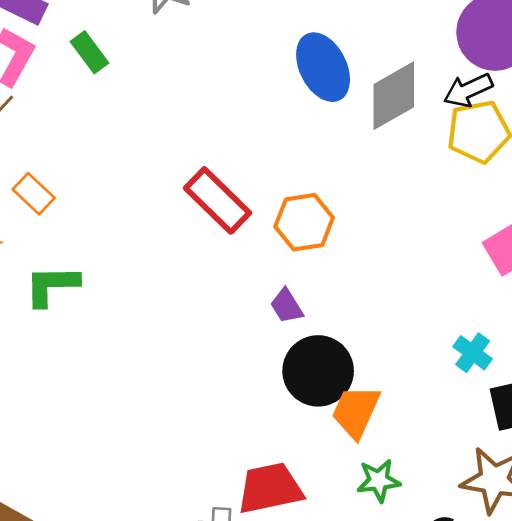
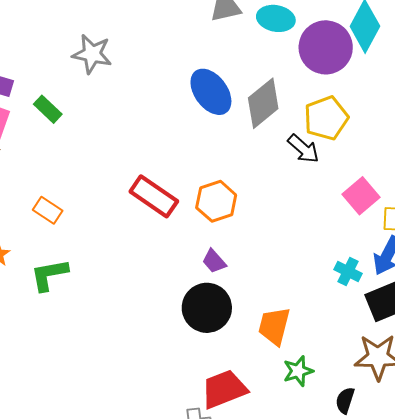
black arrow: (468, 90) -> (303, 149), moved, turned -104
orange rectangle: (34, 194) -> (48, 210), moved
black circle: (318, 371) -> (207, 308), moved

